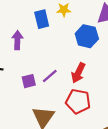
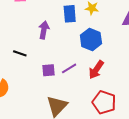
blue hexagon: (87, 36) -> (91, 39), moved
red pentagon: (78, 101) -> (104, 102), moved

